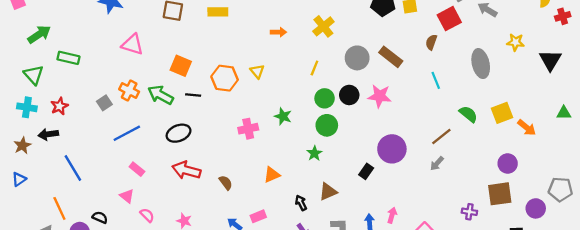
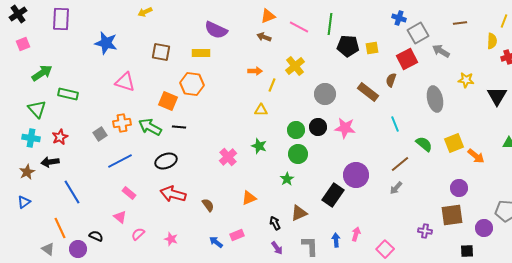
brown rectangle: (391, 57) -> (368, 92), moved
yellow line: (314, 68) -> (272, 85), moved
yellow triangle: (257, 71) -> (261, 110), moved, turned -48
orange hexagon: (225, 78) -> (192, 84), moved
cyan line: (436, 80) -> (395, 124), moved
orange cross: (129, 90) -> (122, 123), turned -36
pink cross: (248, 129) -> (228, 157), turned -30
black rectangle: (366, 171) -> (333, 195), size x1.6
pink semicircle: (147, 215) -> (138, 234), turned -88

